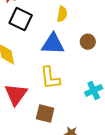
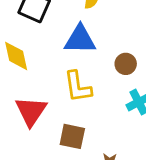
brown circle: (88, 42) -> (126, 64), moved

